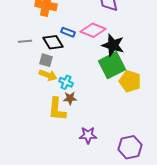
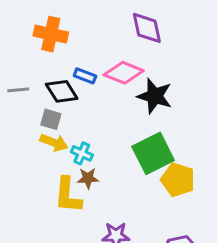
green square: (112, 65) -> (153, 153), moved
yellow pentagon: (130, 81) -> (178, 180), moved

